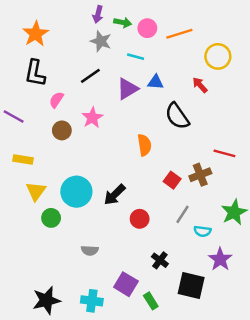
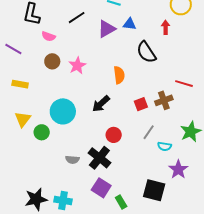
red arrow: (200, 85) -> (166, 27), turned 40
pink semicircle: (56, 100) -> (48, 36), turned -104
pink star: (92, 118) -> (77, 66), moved
red square: (172, 180) -> (141, 104), turned 32
yellow triangle: (36, 191) -> (23, 119), moved
black arrow: (115, 195) -> (101, 104), moved
black cross: (160, 260) -> (99, 158), moved, size x1.6
cyan cross: (92, 301) -> (63, 200), moved

